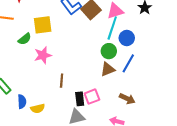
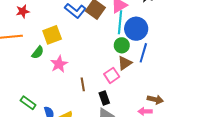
blue circle: (127, 38) -> (136, 29), size x1.5
pink square: (92, 97) -> (112, 75), moved
brown arrow: (127, 99) -> (155, 100), moved

